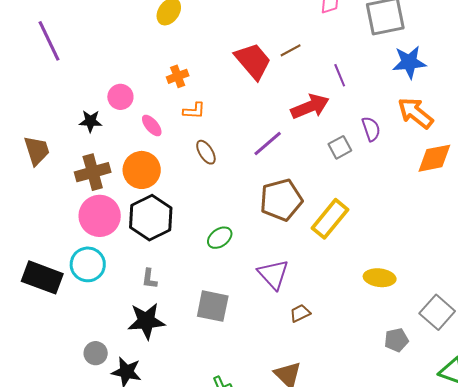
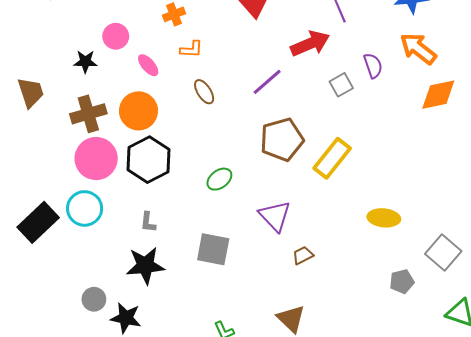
black rectangle: (42, 277) -> (38, 222), turned -63

